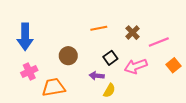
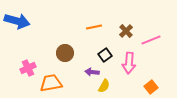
blue arrow: (25, 37) -> (17, 21), moved, turned -75
orange square: (174, 65) -> (151, 87), moved
pink arrow: (136, 66) -> (129, 63), turned -65

